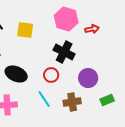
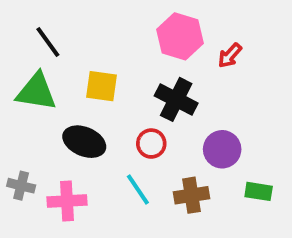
red arrow: (92, 29) -> (230, 55), turned 144
yellow square: (25, 30) -> (101, 86), moved
green rectangle: (107, 100) -> (259, 191), turned 32

